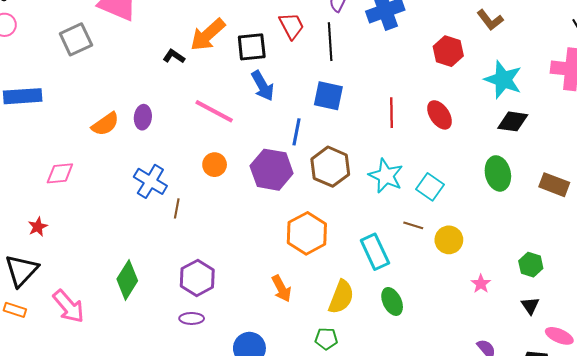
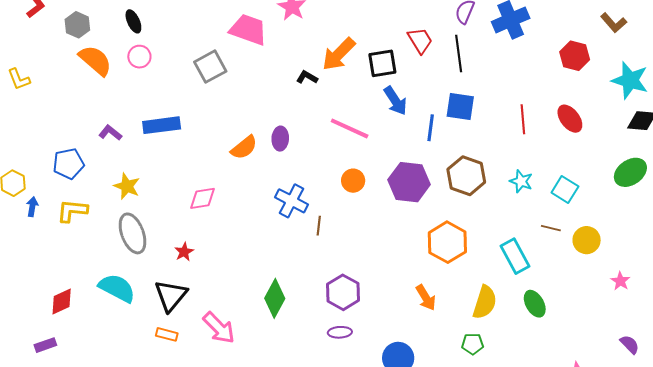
blue line: (296, 132) -> (431, 128), moved
green ellipse: (498, 173) -> (630, 172), turned 72
cyan star: (386, 176) -> (521, 181), size x0.7

